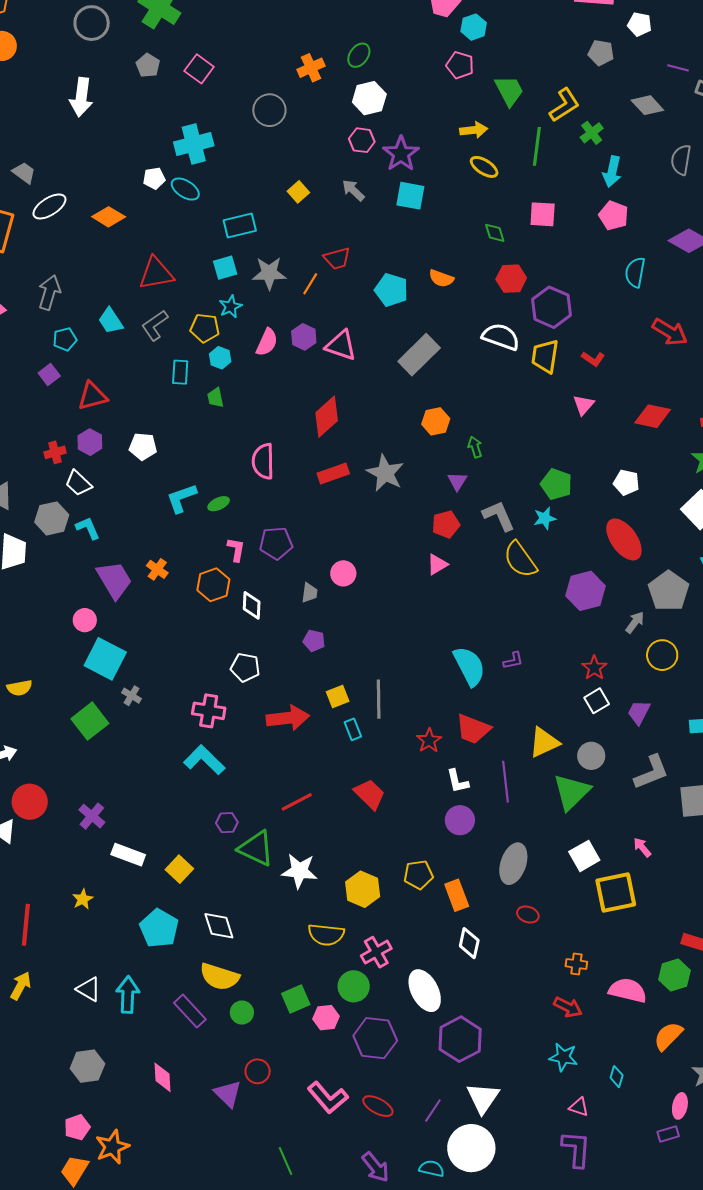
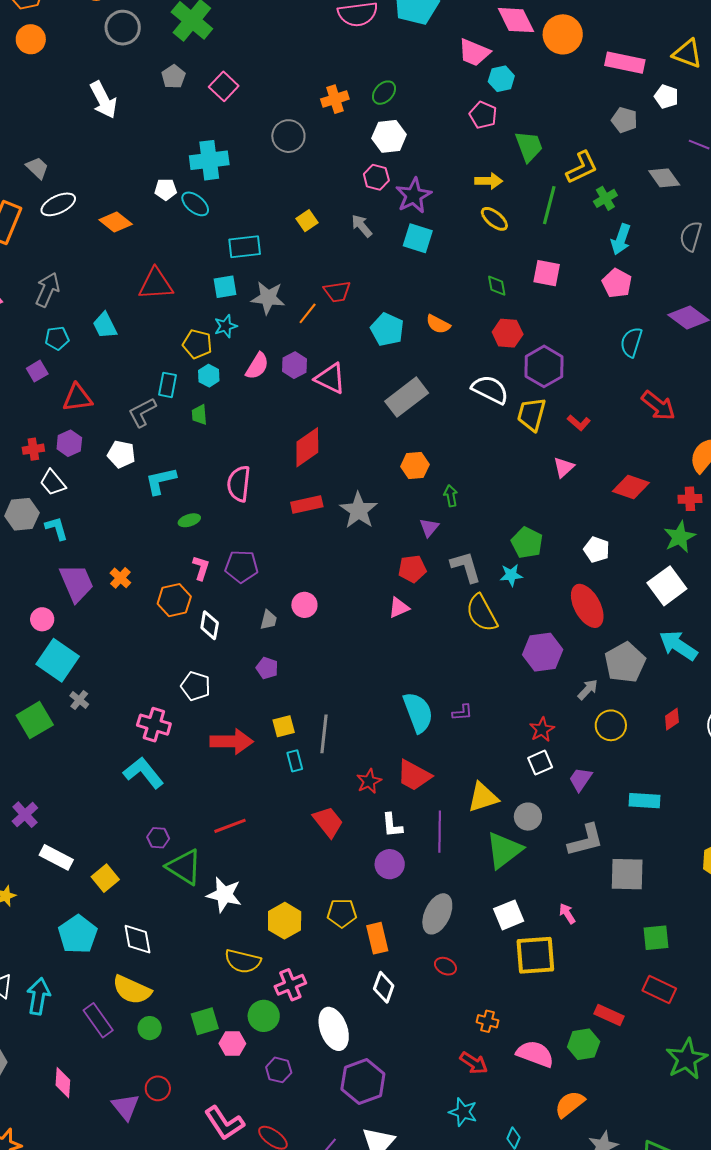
white arrow: (81, 97) -> (103, 100), turned -42
gray L-shape: (155, 325) -> (142, 412), moved
cyan L-shape: (182, 498) -> (161, 481), moved
red trapezoid: (370, 794) -> (328, 822), moved
purple hexagon: (375, 1038) -> (279, 1070), size x0.6

